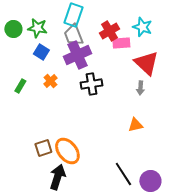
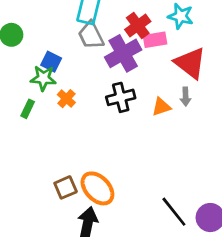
green star: (37, 28) -> (43, 78), moved
purple cross: (77, 55) -> (123, 53), moved
orange triangle: (135, 125) -> (161, 107), moved

